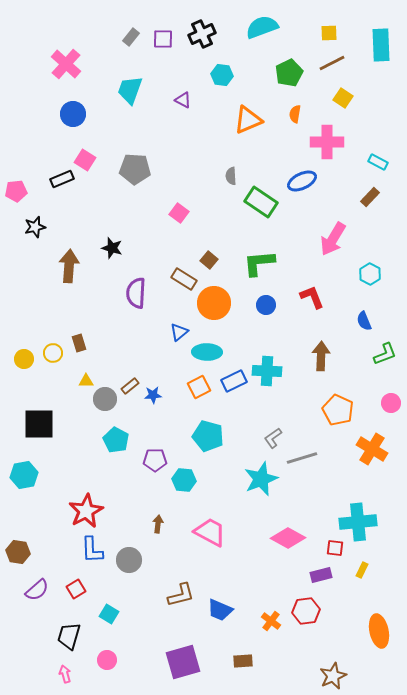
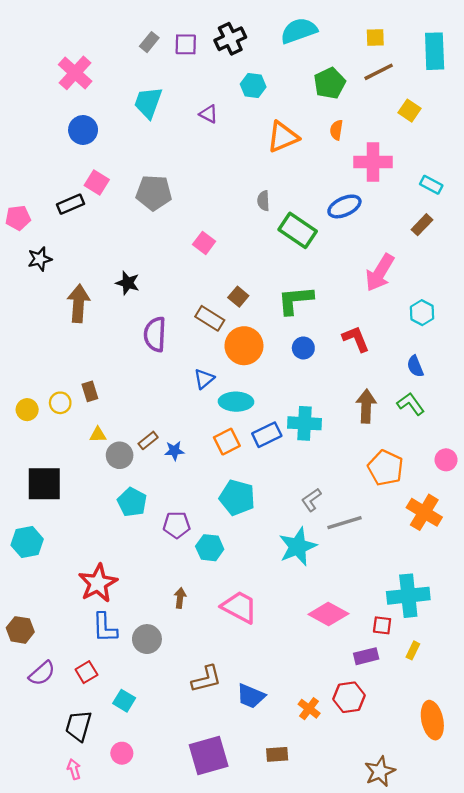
yellow square: (343, 98) -> (409, 111), moved
green L-shape: (385, 354) -> (411, 404), moved, turned -105

